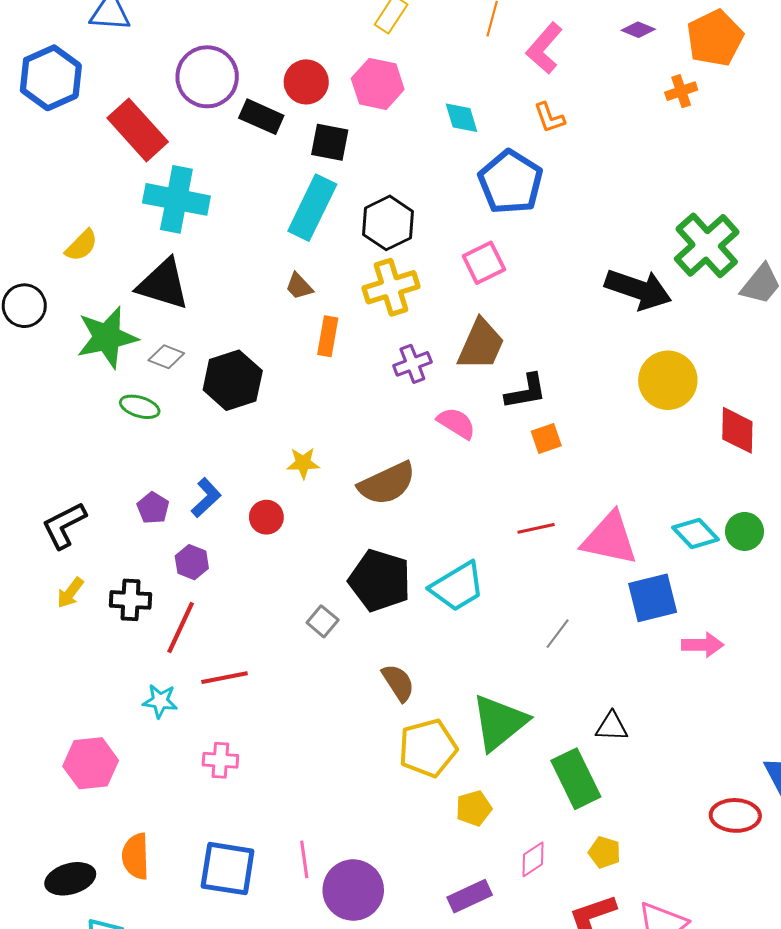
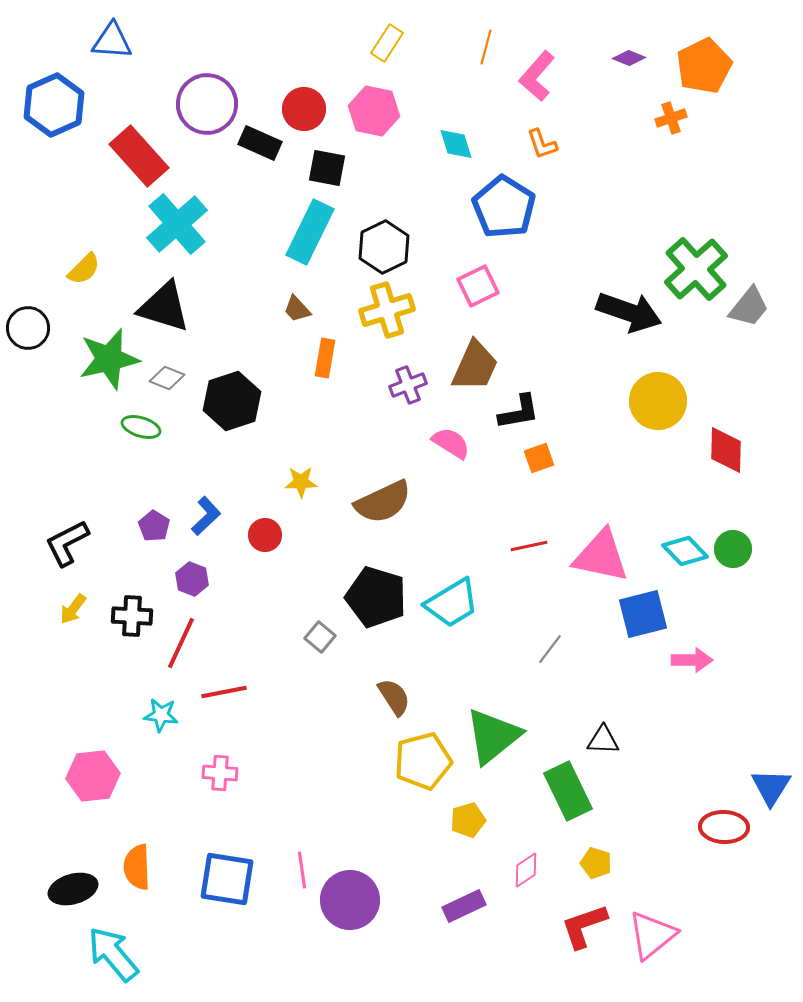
cyan cross: (176, 199) -> (177, 224), turned 38

